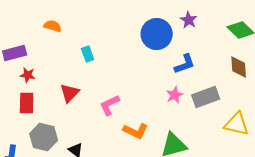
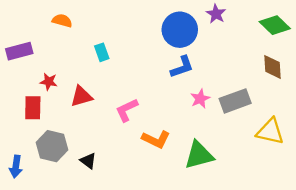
blue L-shape: (185, 64) -> (182, 67), moved
red star: (28, 75) -> (49, 82), moved
red triangle: (70, 93) -> (81, 96), turned 30

